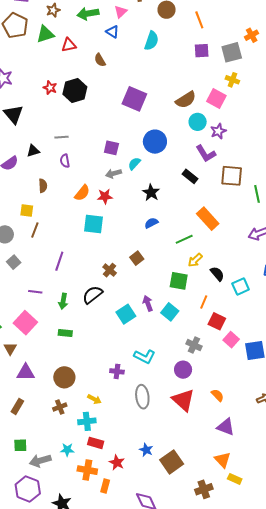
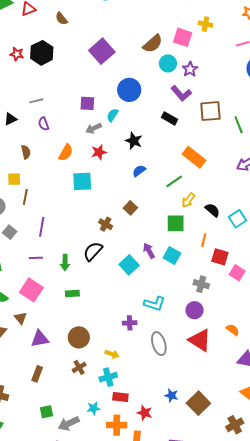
yellow cross: (232, 80) -> (206, 24), moved
purple square: (134, 99) -> (102, 51), turned 35
red star: (105, 196) -> (99, 152), moved
purple line: (59, 261) -> (42, 227), moved

